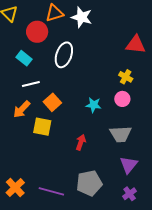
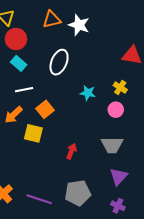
red circle: (37, 32) -> (16, 39), moved
cyan star: (94, 105) -> (88, 93), moved
purple cross: (130, 194) -> (118, 206), turned -32

